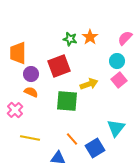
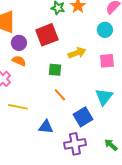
pink square: (119, 80) -> (107, 61), moved, turned 35
green square: (67, 101) -> (55, 70), size x0.6
orange line: (72, 139) -> (60, 95), moved

